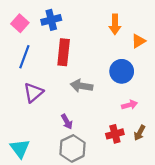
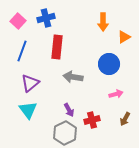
purple arrow: (67, 122) -> (69, 110), moved
red cross: (115, 134) -> (92, 120), moved
cyan triangle: (20, 148) -> (28, 110), moved

